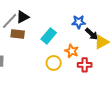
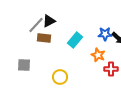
blue star: (79, 22) -> (105, 34), moved
yellow circle: (54, 63) -> (60, 77), moved

